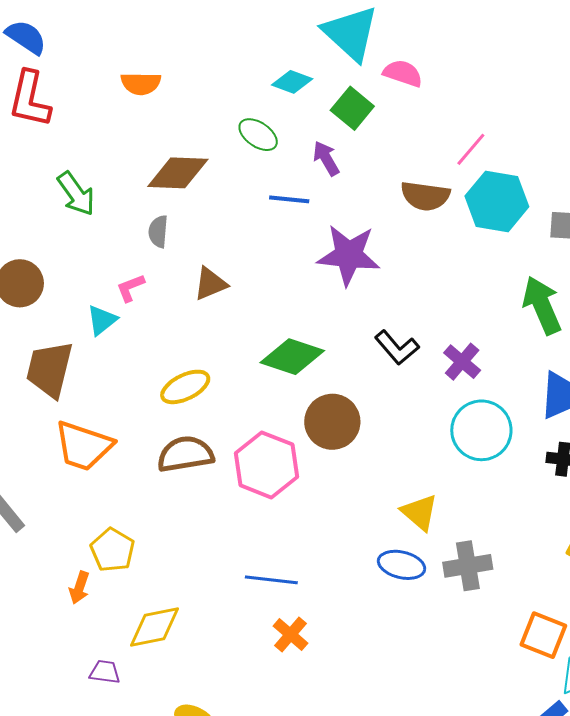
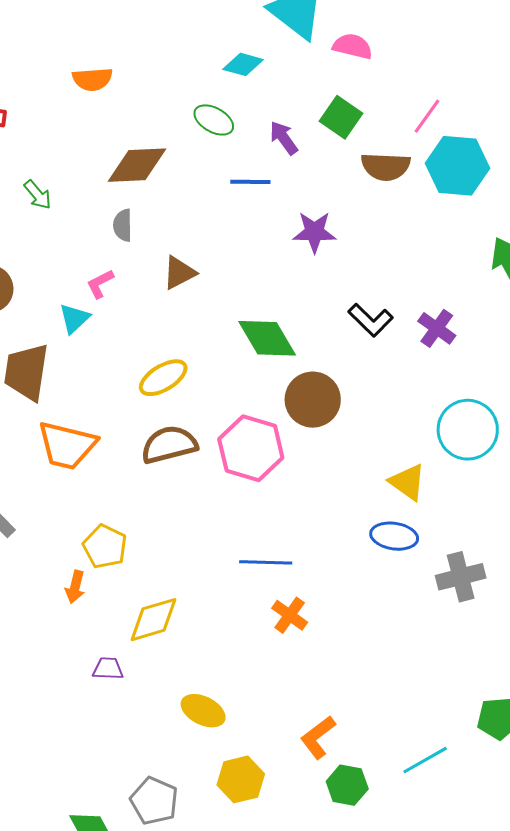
green square: (352, 108) -> (341, 117), moved
green arrow: (76, 194) -> (38, 195), size x0.7
purple star: (349, 255) -> (314, 232), size x0.7
green diamond: (292, 357) -> (267, 338), turned 46
cyan circle: (481, 430) -> (468, 430), moved
gray cross: (468, 566) -> (461, 577), moved

